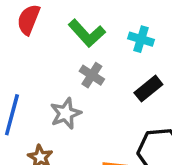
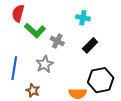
green L-shape: (87, 33) -> (35, 30), moved

